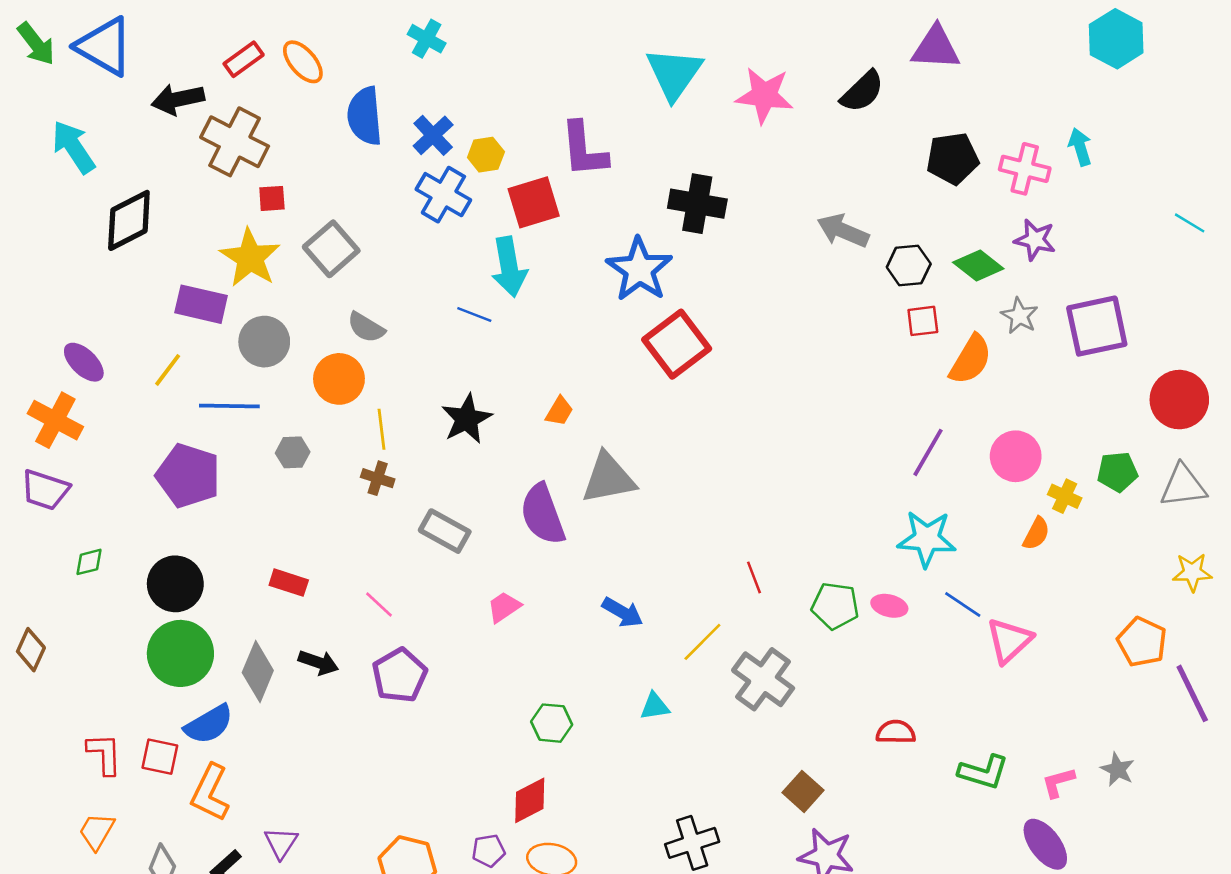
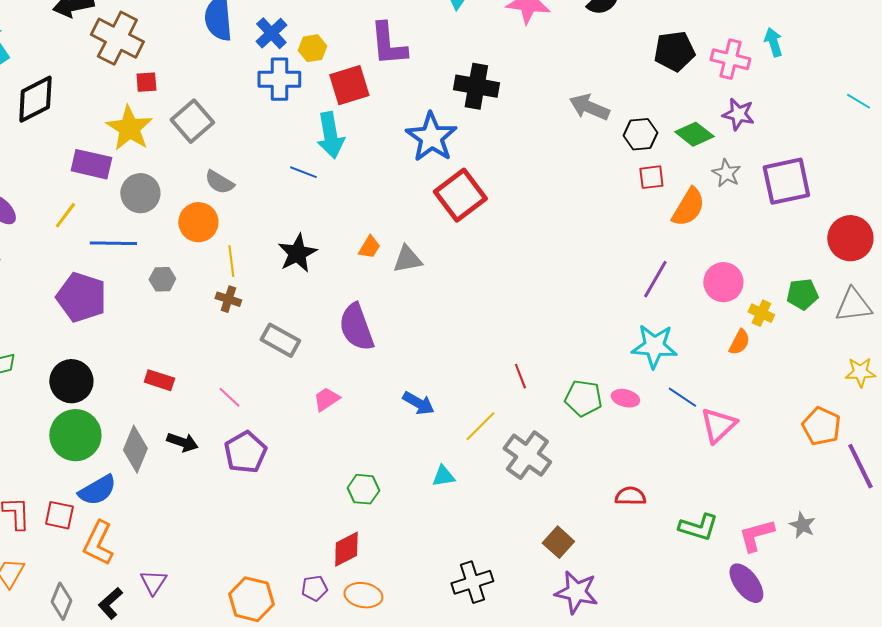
blue cross: (443, 195) -> (279, 79), turned -30
gray triangle: (608, 478) -> (407, 259), moved, size x0.7
pink L-shape: (1058, 782) -> (756, 535), size x1.4

